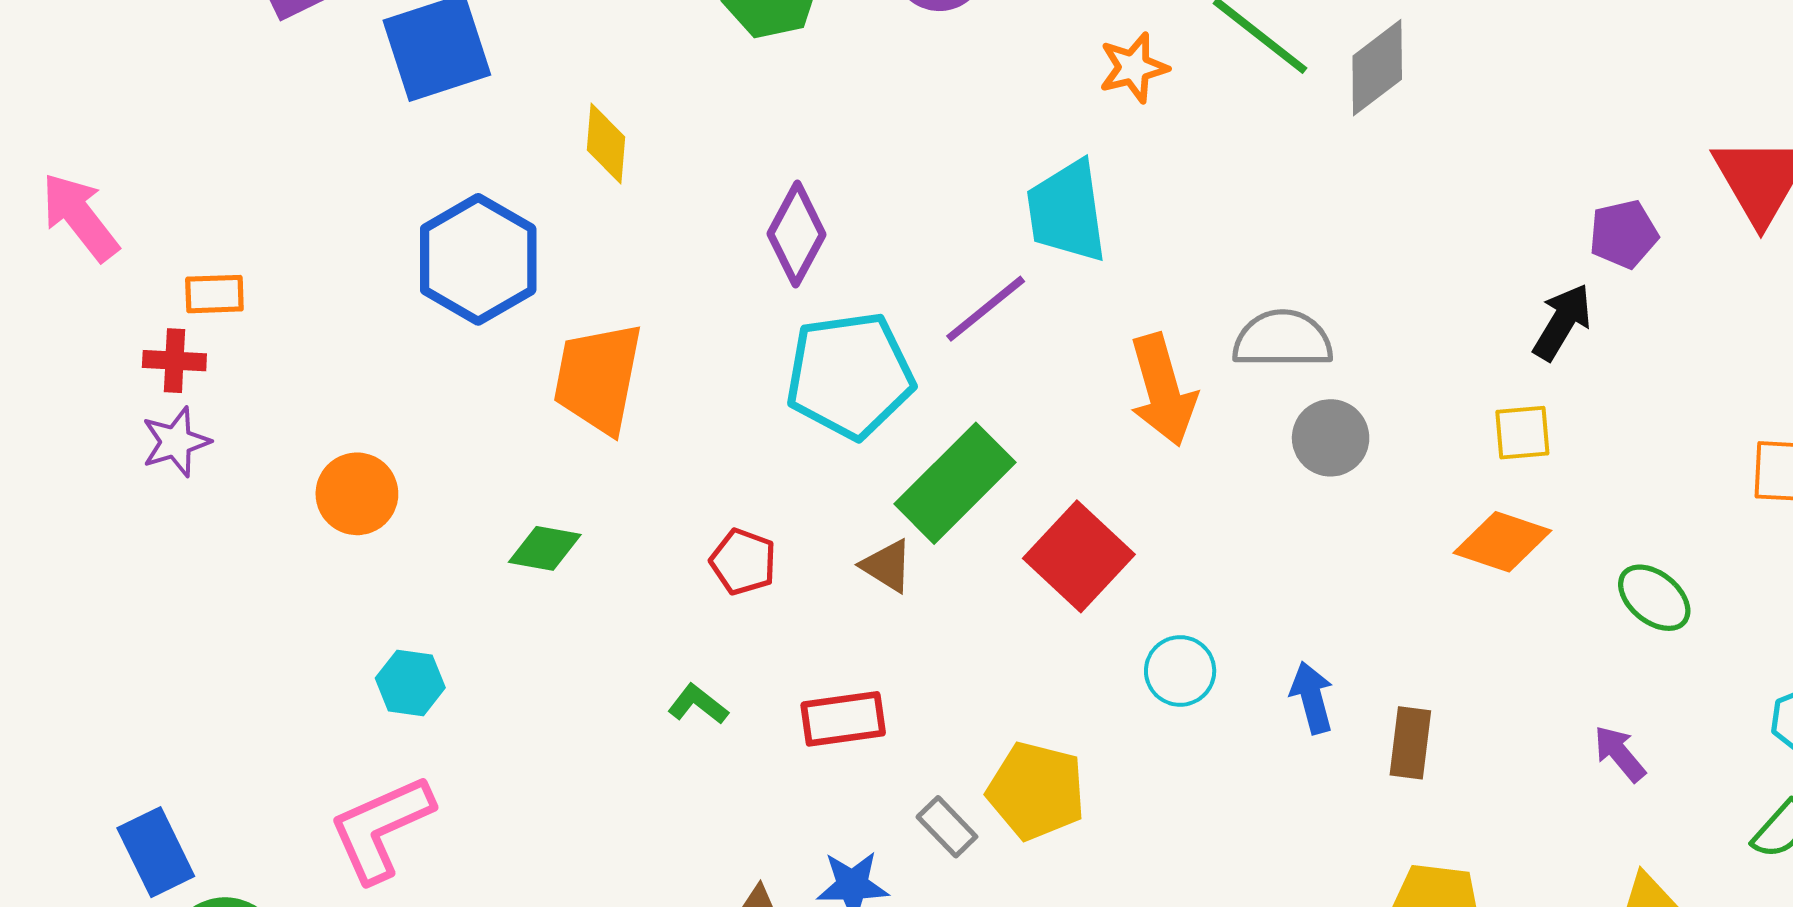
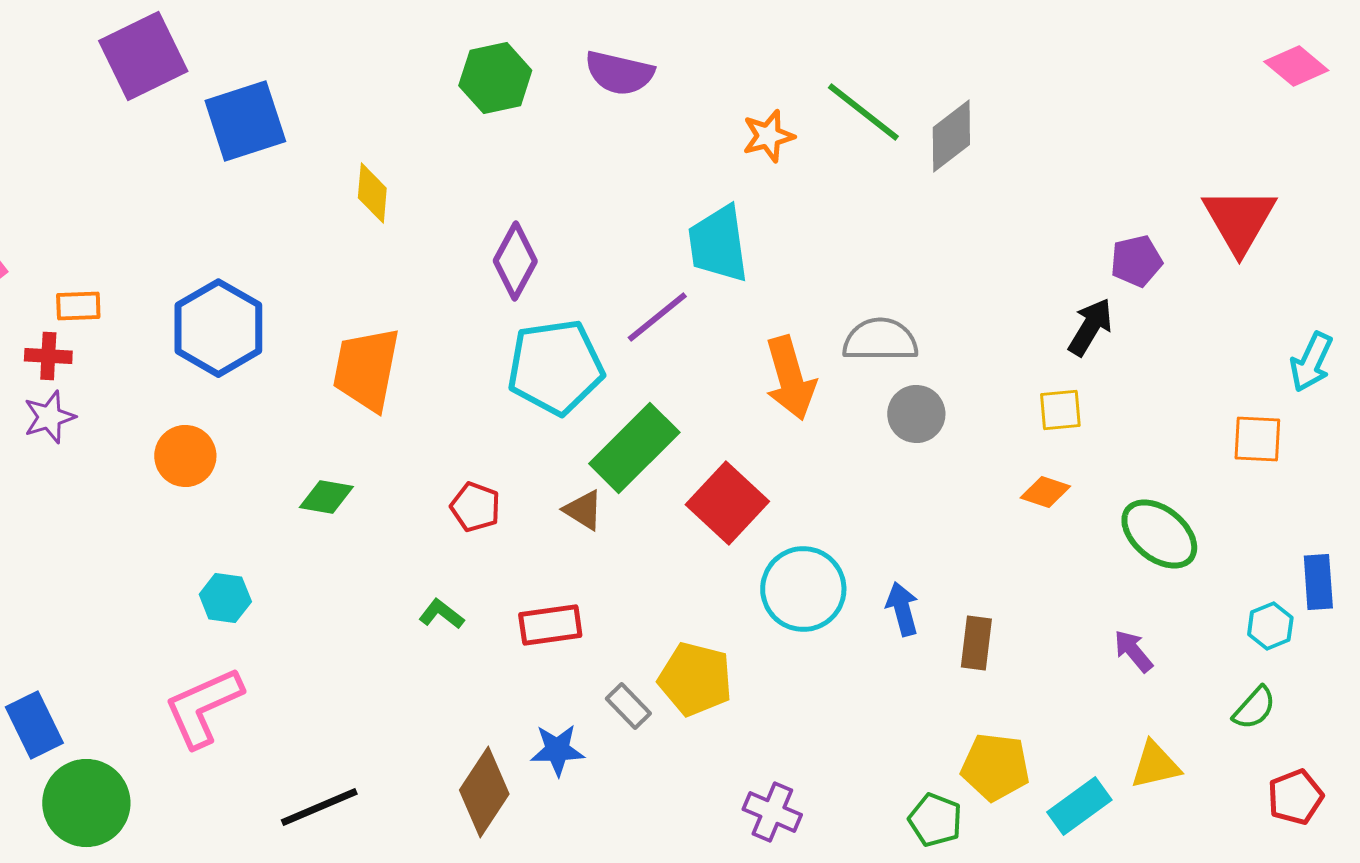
blue hexagon: (478, 259) -> (218, 328), moved
orange diamond: (1502, 542) -> (1045, 492), size x0.7
green ellipse: (1654, 598) -> (1159, 534), size x1.4
cyan circle: (1180, 671) -> (803, 589), size x1.6

